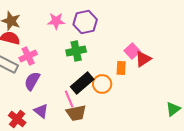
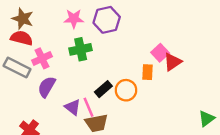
green cross: (76, 51) -> (81, 49), moved
black rectangle: (82, 83) -> (103, 89), size x0.7
purple triangle: (41, 111) -> (73, 107), moved

